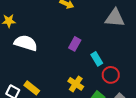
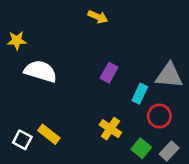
gray triangle: (115, 18) -> (169, 75), moved
cyan rectangle: (97, 59) -> (140, 94), turned 56

